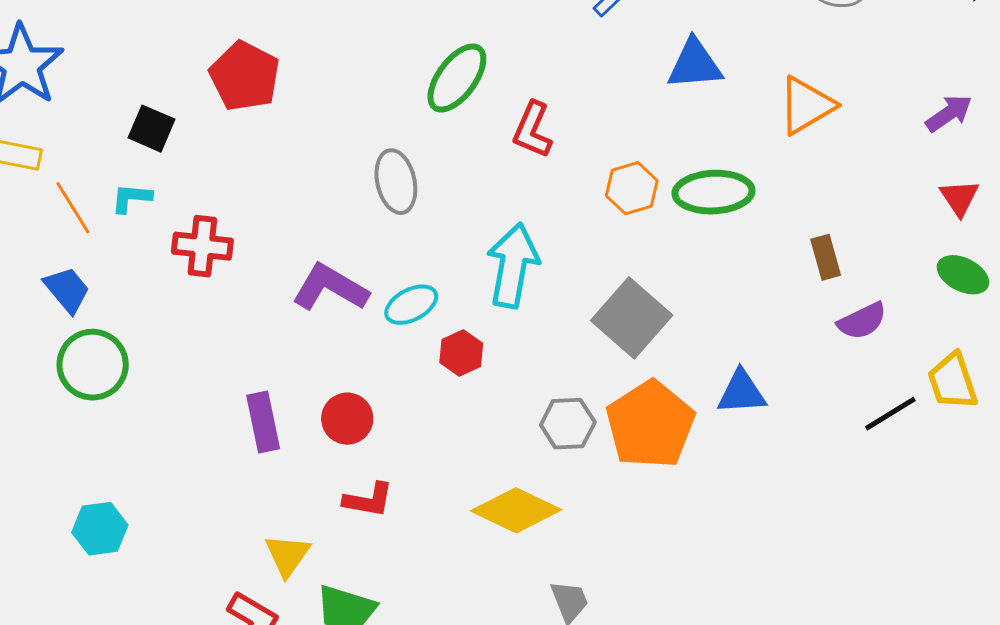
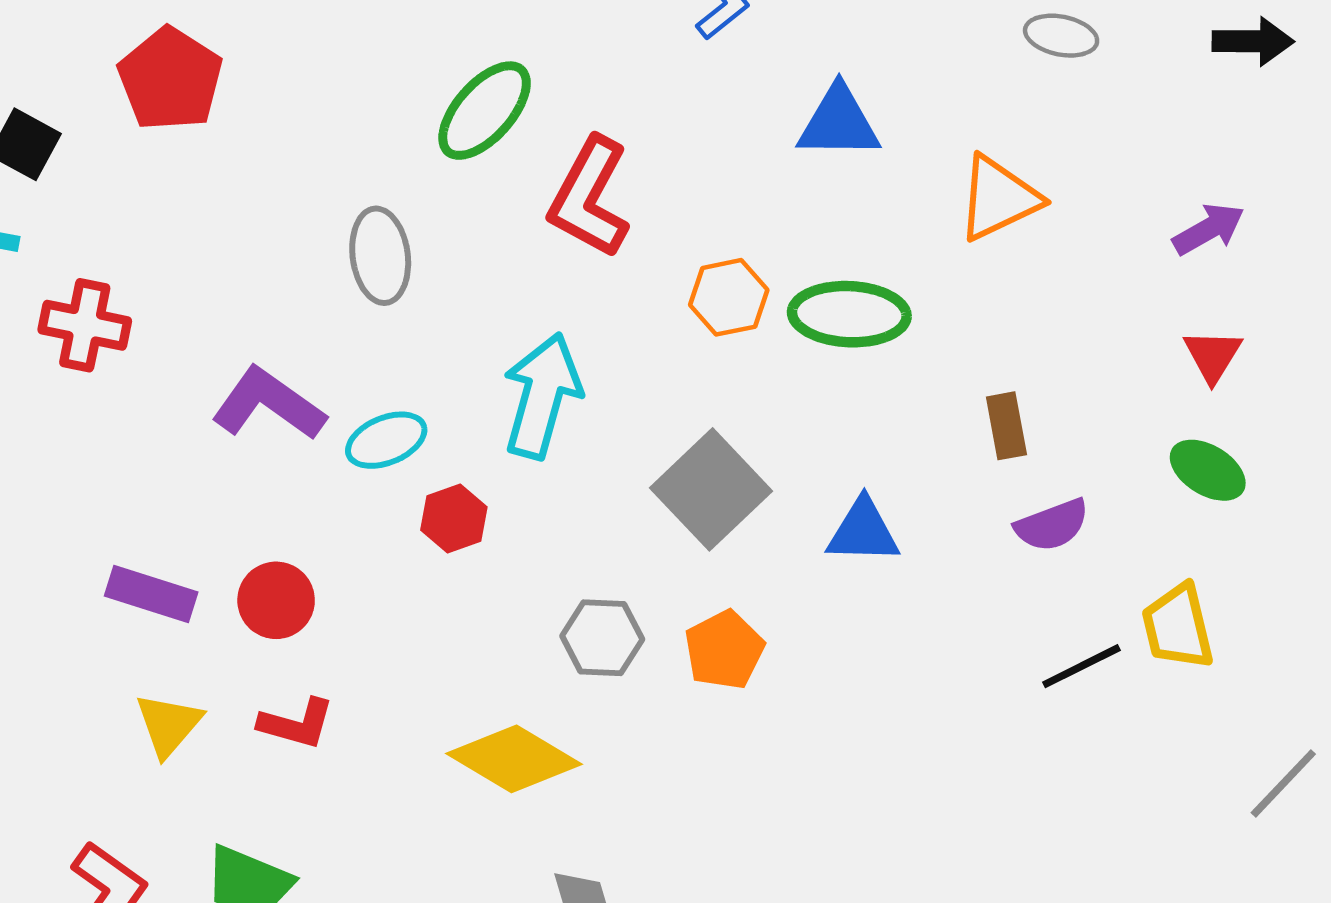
red L-shape: (532, 130) -> (589, 197), size x1.4
blue triangle: (742, 392) -> (863, 531), moved
purple rectangle: (263, 422) -> (151, 594), turned -66
orange pentagon: (650, 425) -> (724, 650), size x0.6
yellow triangle: (287, 555) -> (169, 725), moved

